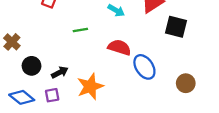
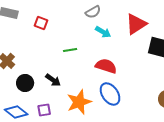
blue ellipse: (144, 67) -> (110, 94), moved
black arrow: (60, 72) -> (53, 80), moved, turned 63

